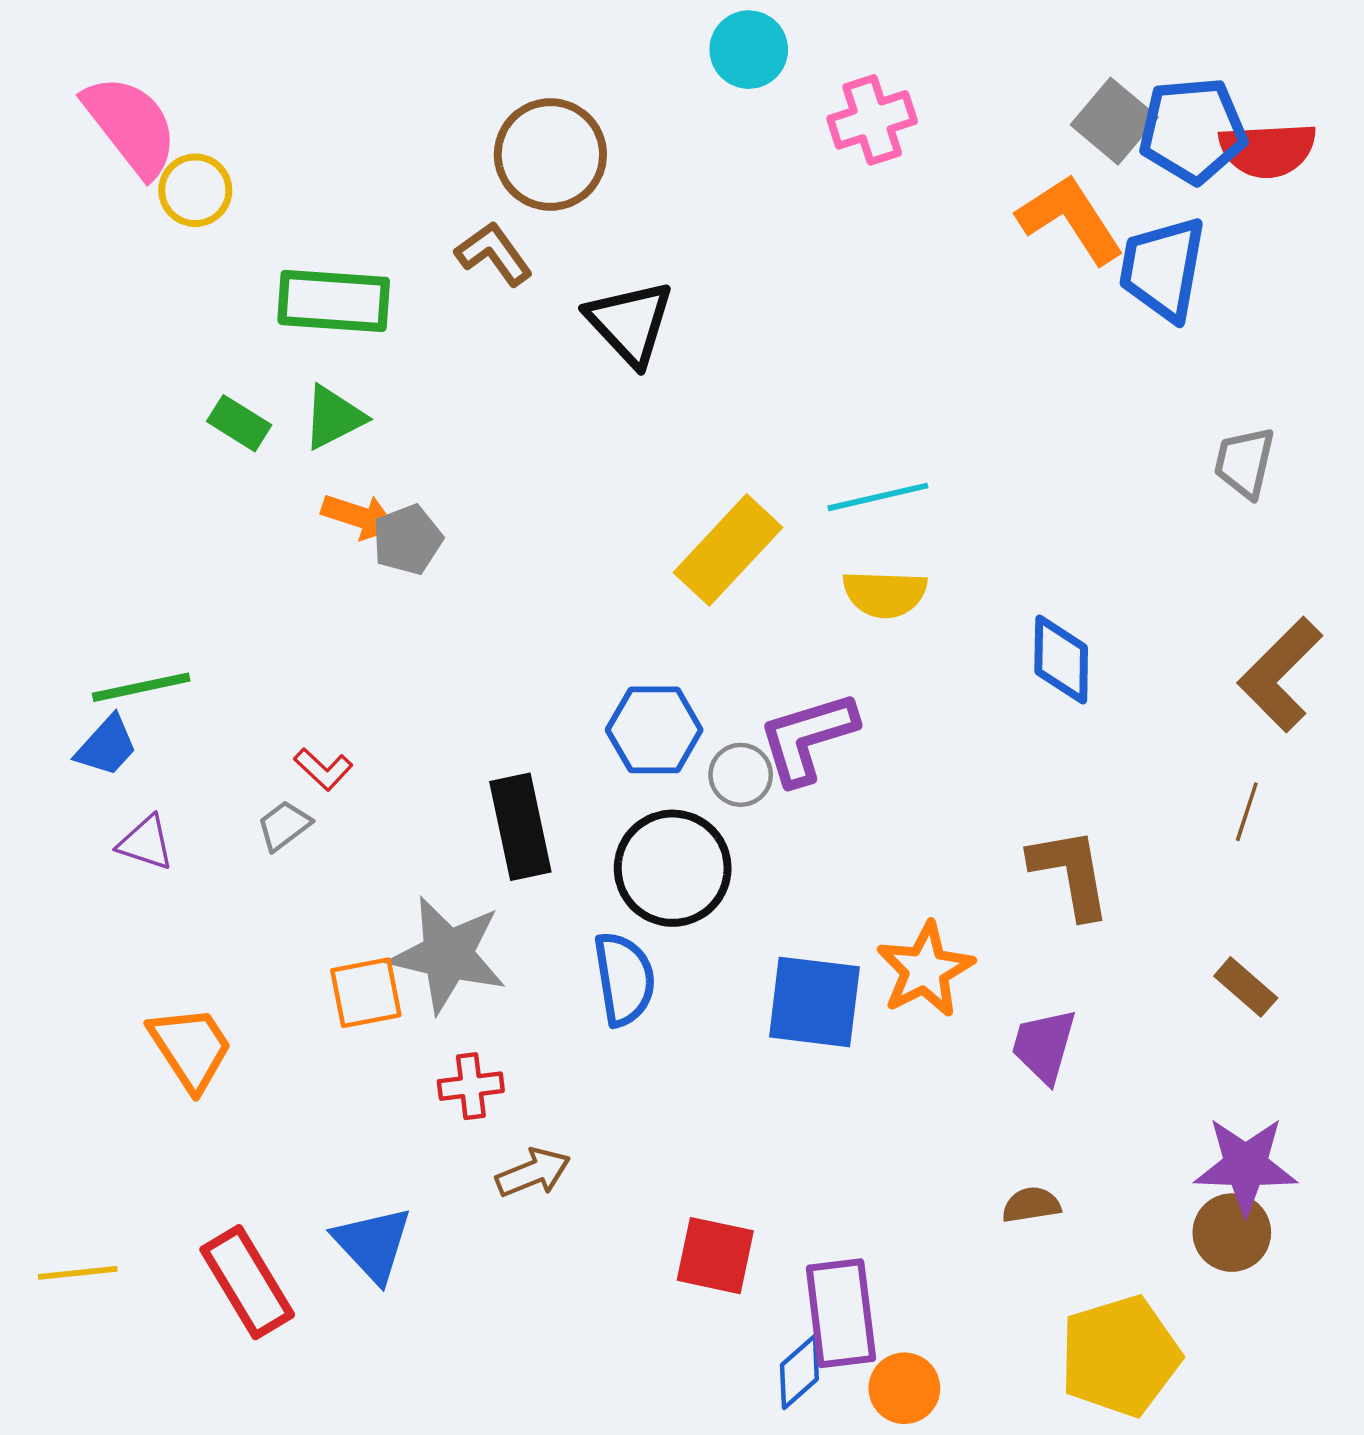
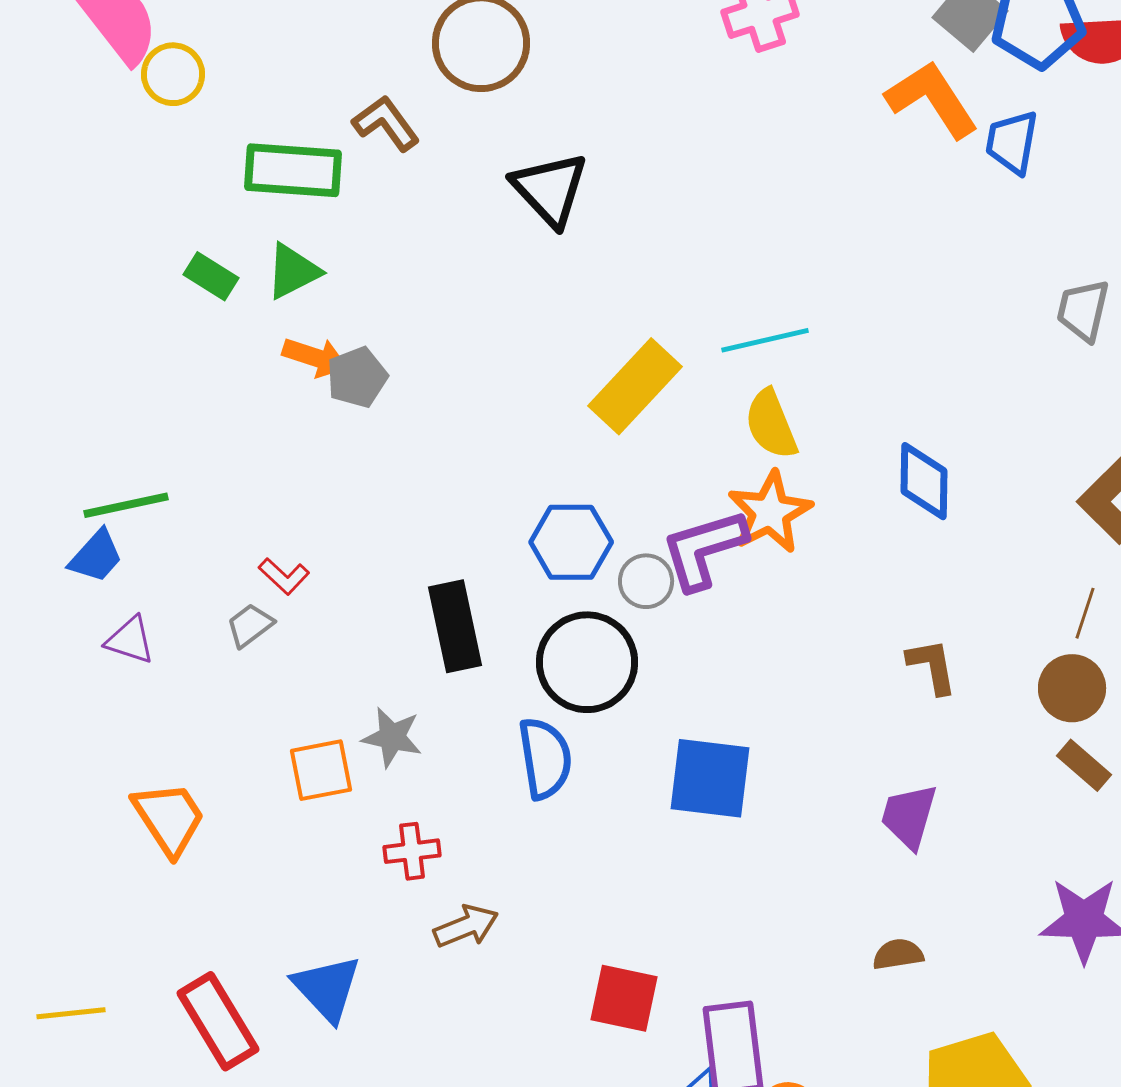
brown L-shape: (494, 254) -> (386, 123), moved
blue trapezoid: (1163, 269) -> (1012, 142), size x0.7
yellow semicircle: (885, 594) -> (771, 424), turned 66
brown L-shape: (1070, 873) -> (932, 666), size x0.7
gray star: (448, 955) -> (392, 737), size x0.6
orange star: (925, 970) -> (770, 512), moved
brown circle: (1232, 1233) -> (1072, 688), moved

